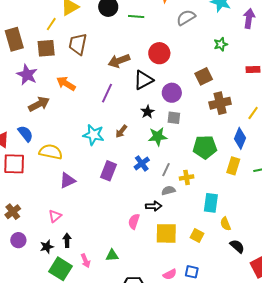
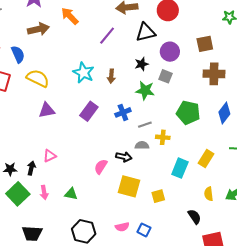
brown arrow: (121, 131) -> (111, 76), turned -48
yellow rectangle: (233, 166) -> (206, 158), moved
gray line: (166, 170) -> (145, 125), turned 32
pink triangle: (55, 216) -> (50, 156), moved
yellow semicircle: (225, 224) -> (209, 194), moved
yellow square: (197, 236) -> (158, 196), turned 32

